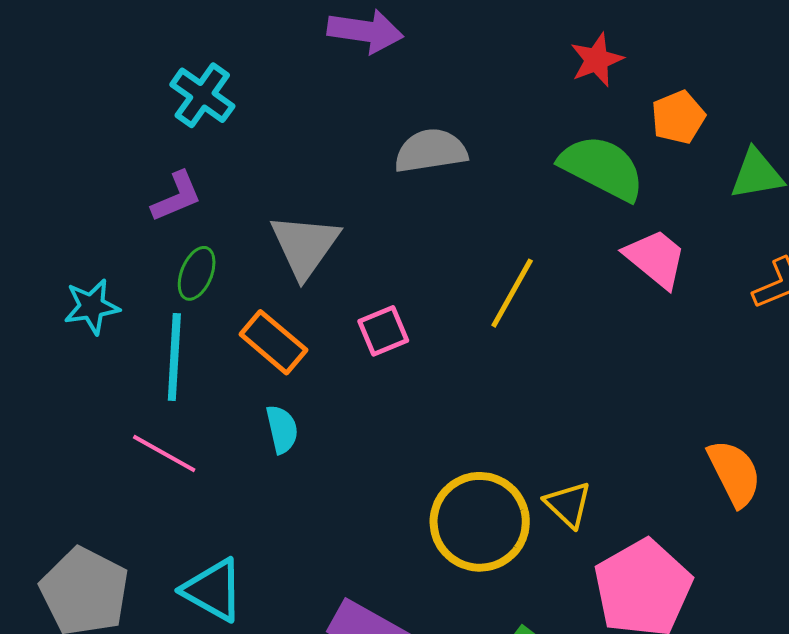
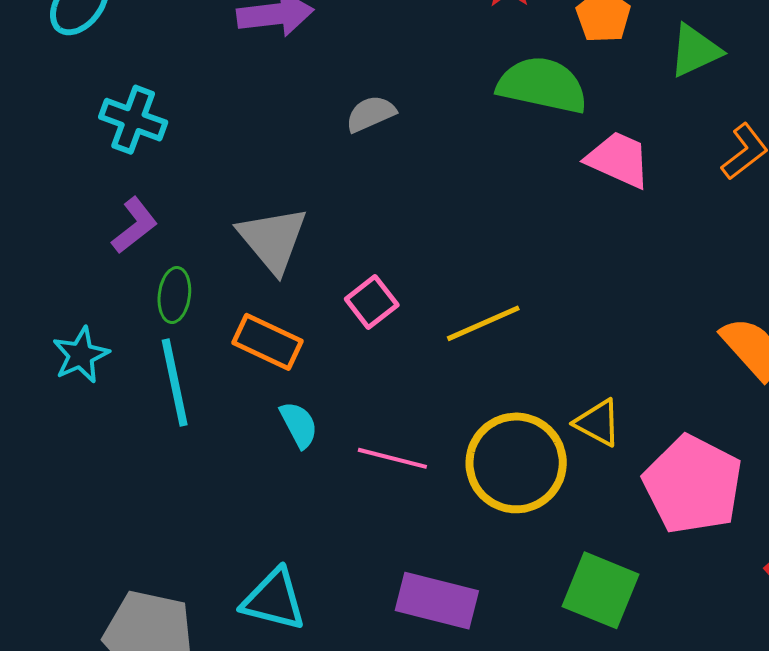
gray semicircle: (431, 151) -> (371, 114), size x0.7
yellow line: (512, 293) -> (483, 323), moved, turned 52
pink line: (164, 454) -> (392, 458), moved

